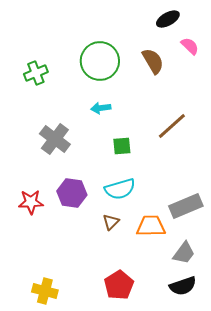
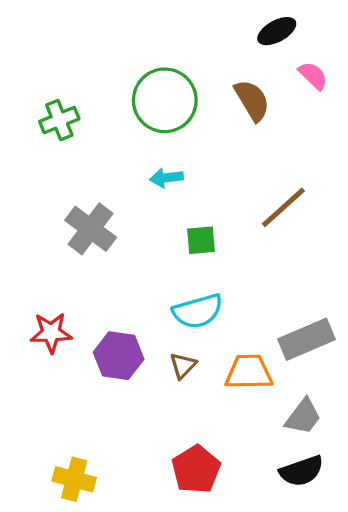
purple hexagon: (72, 193) -> (119, 356), moved

